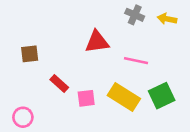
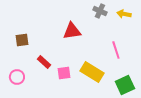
pink line: (136, 61) -> (116, 50), moved, turned 60
green square: (162, 96) -> (125, 85), moved
pink circle: (23, 117) -> (17, 77), moved

